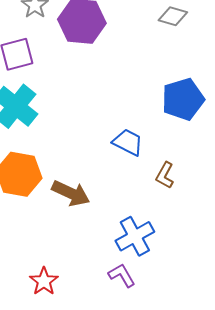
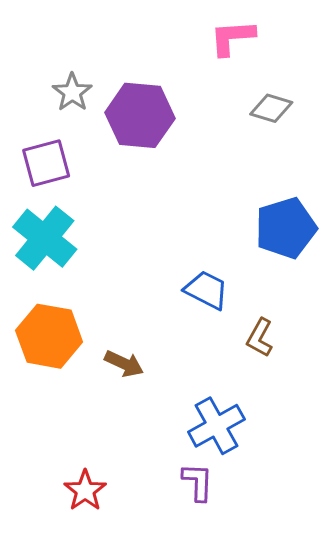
brown arrow: (71, 193) -> (124, 364), size x0.7
purple L-shape: (122, 275) -> (198, 482), turned 32

